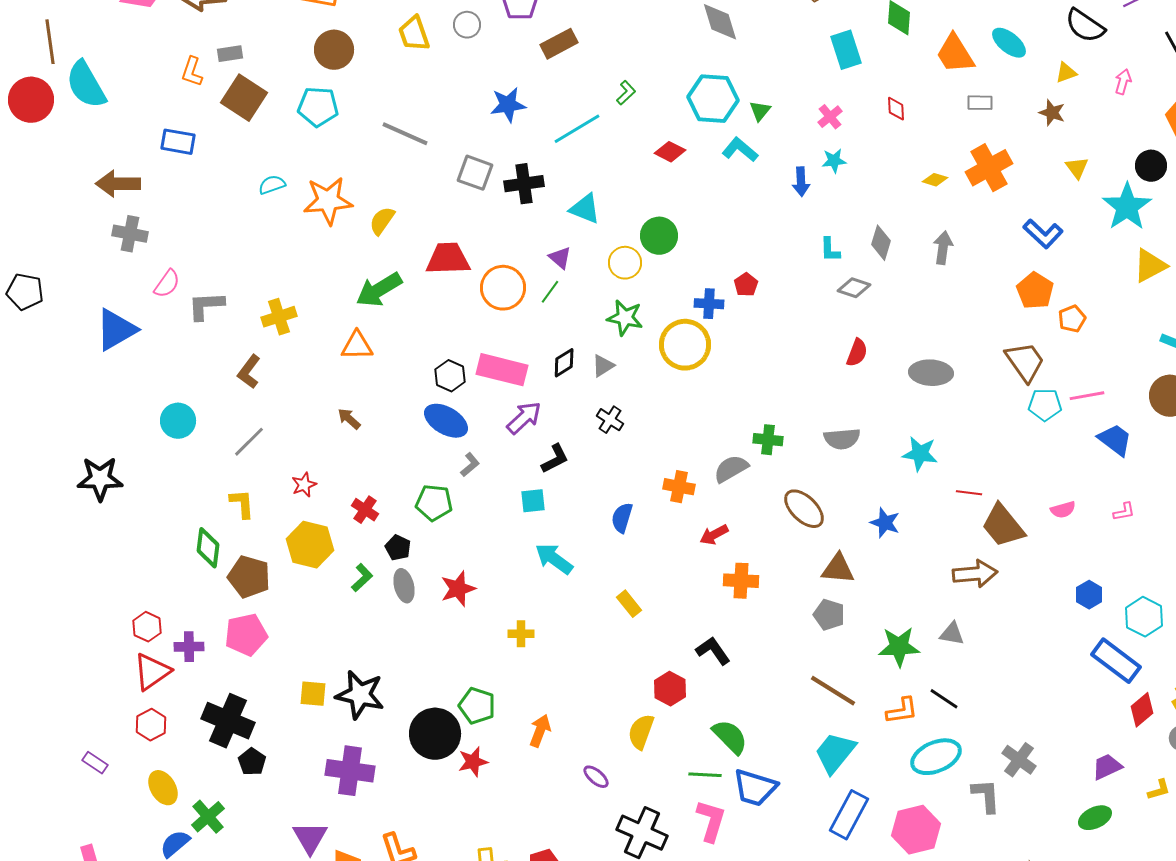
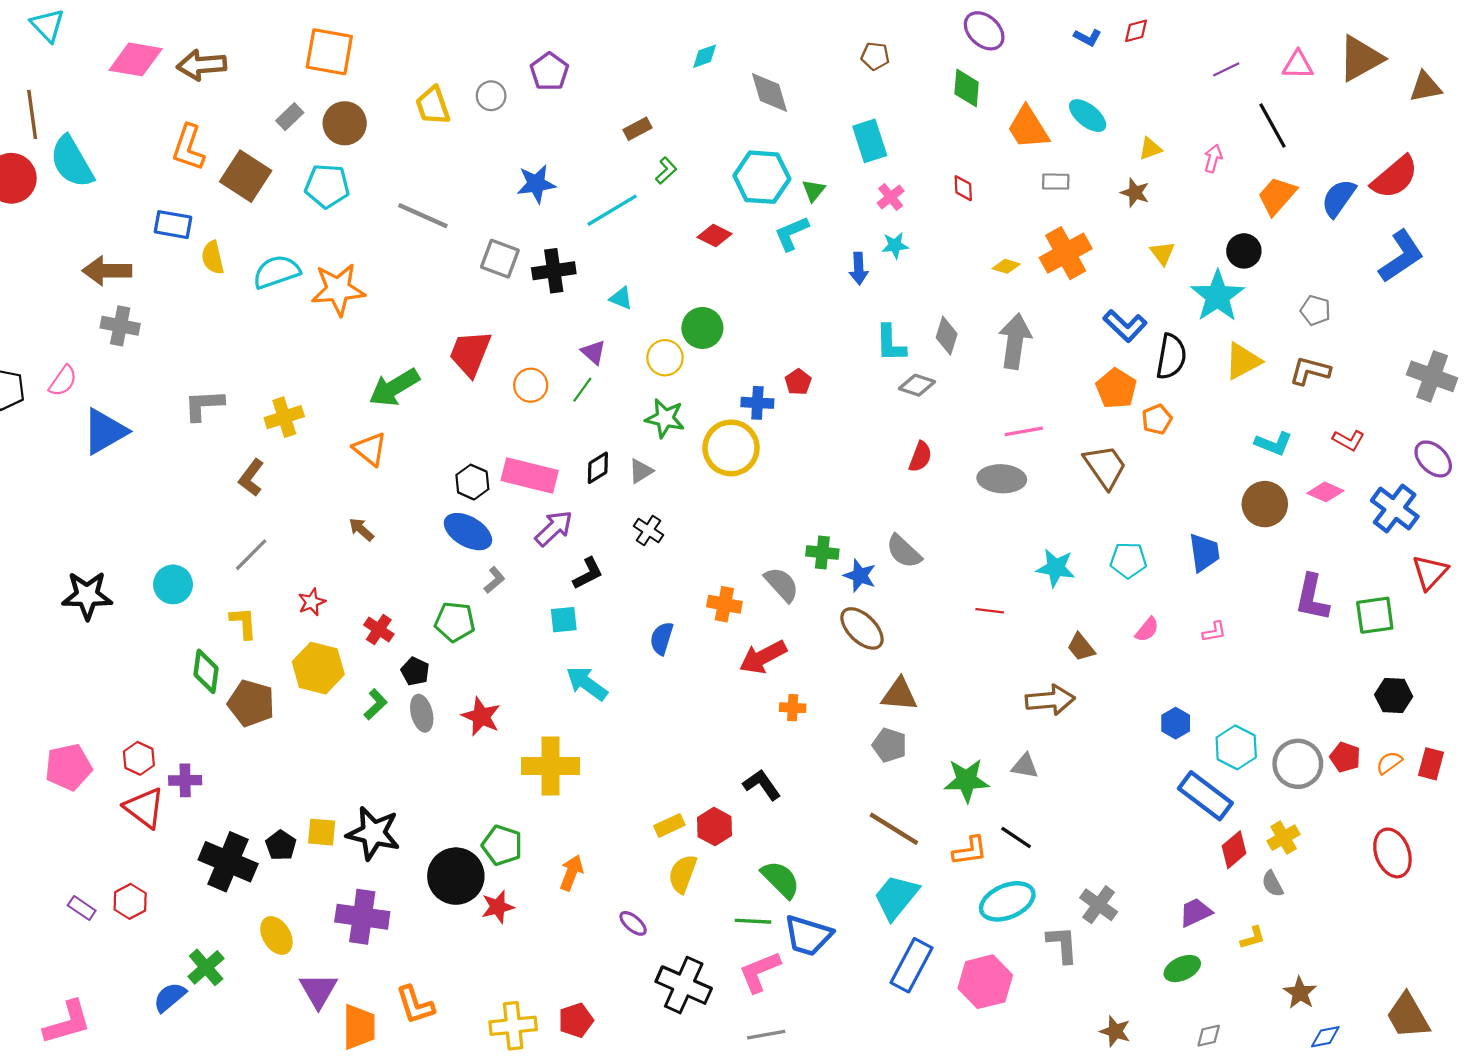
black semicircle: (1085, 26) -> (1171, 357), moved, turned -114
brown rectangle: (559, 44) -> (637, 129), moved, size x0.7
cyan rectangle: (846, 50) -> (870, 141), moved
gray rectangle: (230, 54) -> (290, 117), moved, turned -35
orange L-shape: (192, 72) -> (188, 147), size x1.4
cyan L-shape: (740, 150) -> (792, 233), turned -63
cyan semicircle: (272, 185) -> (276, 272), size x1.6
cyan triangle: (585, 209) -> (621, 298), size x0.7
yellow semicircle: (382, 221) -> (213, 258), moved, turned -48
gray arrow: (943, 248) -> (1015, 341), size x1.5
cyan L-shape: (830, 250) -> (891, 343), size x1.4
red trapezoid: (448, 259) -> (470, 353), turned -66
pink semicircle: (167, 284) -> (63, 381), moved
orange circle: (503, 288) -> (531, 385), size x0.7
orange triangle: (357, 346) -> (370, 449), turned 40
pink line: (1087, 396) -> (1024, 431), moved
cyan pentagon: (1045, 405) -> (1128, 560), moved
cyan circle: (178, 421) -> (173, 584), moved
gray semicircle: (842, 439) -> (904, 551), turned 48
blue trapezoid: (1115, 440) -> (1204, 552), turned 45
cyan star: (920, 454) -> (1056, 568), moved
gray semicircle: (731, 469) -> (782, 584), turned 78
red line: (969, 493) -> (990, 611), moved
pink semicircle: (1063, 510) -> (1147, 630), turned -35
blue star: (885, 523) -> (860, 576), moved
brown trapezoid: (1003, 526) -> (1081, 647), size x0.6
red arrow: (714, 535) -> (763, 657), size x1.5
orange cross: (741, 581) -> (793, 708), size x0.7
red star: (458, 589) -> (481, 716), turned -30
yellow rectangle: (629, 604) -> (669, 825), moved, turned -76
yellow cross: (521, 634) -> (551, 766), size x2.0
pink pentagon: (246, 635) -> (68, 767), moved
red triangle: (152, 672) -> (144, 808), turned -48
red hexagon: (151, 725) -> (130, 901), moved
black pentagon: (252, 762) -> (281, 845), moved
yellow ellipse: (163, 788) -> (276, 936), moved
pink L-shape: (711, 821) -> (760, 972), turned -129

